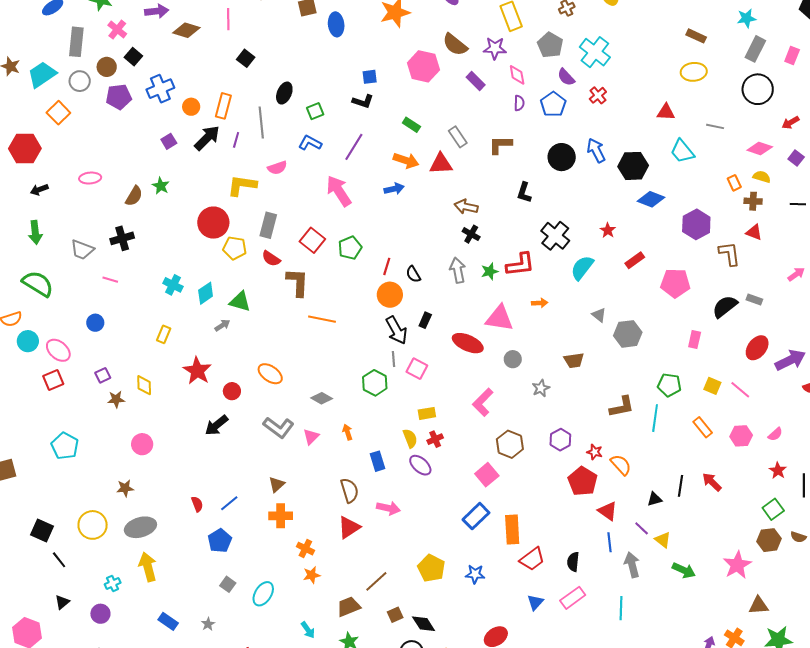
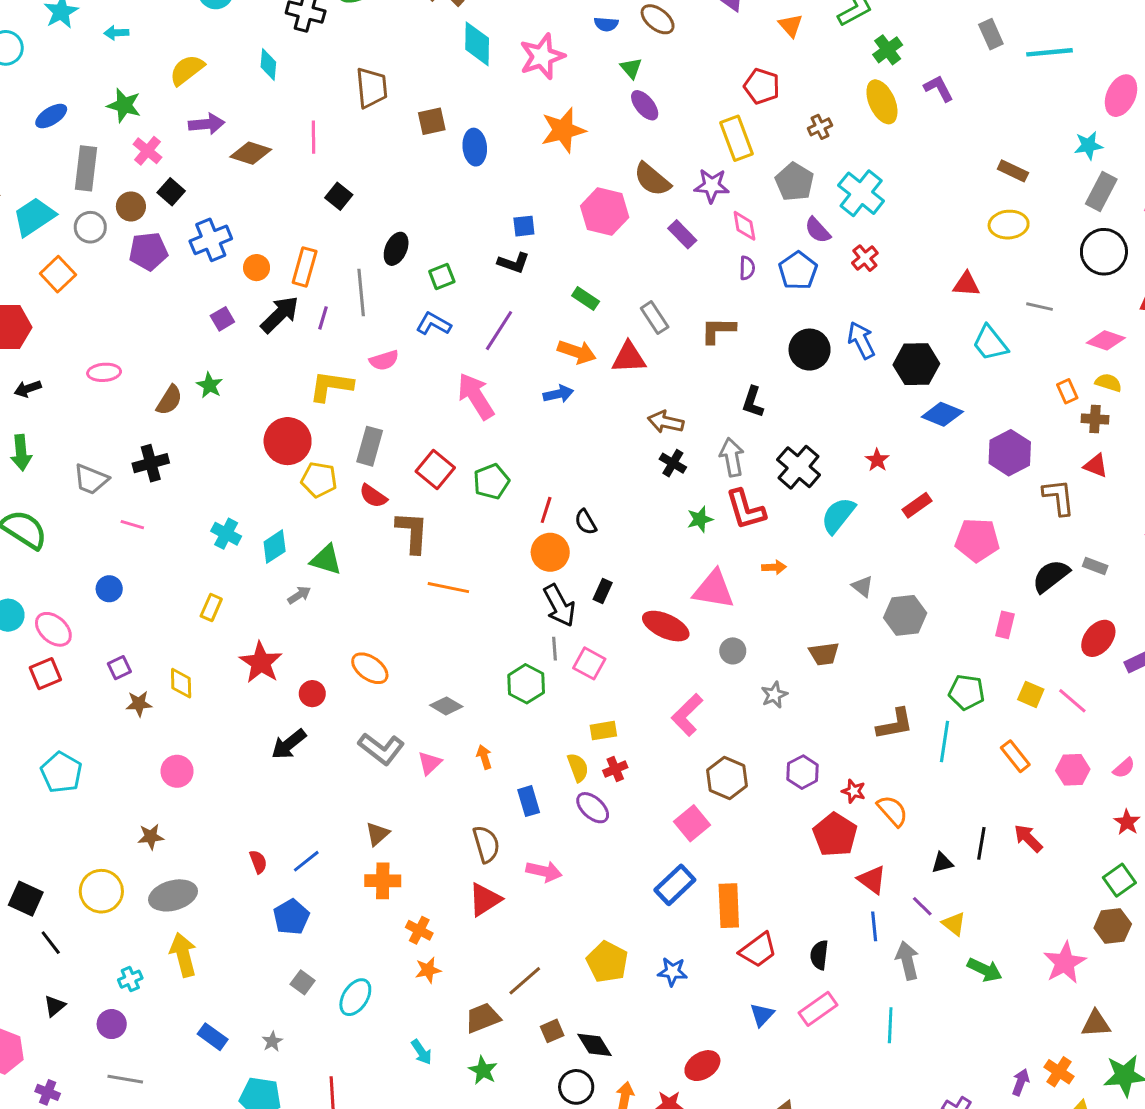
red L-shape: (520, 264) -> (746, 509), turned 80
gray arrow: (458, 270) -> (732, 457), moved

